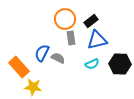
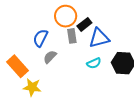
black rectangle: (91, 21) -> (84, 24), moved
blue semicircle: (42, 53) -> (41, 38), moved
gray semicircle: (58, 58) -> (50, 57), moved, turned -72

